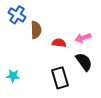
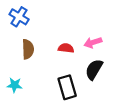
brown semicircle: (36, 30) -> (28, 49), moved
black semicircle: (84, 62) -> (94, 69), turned -114

